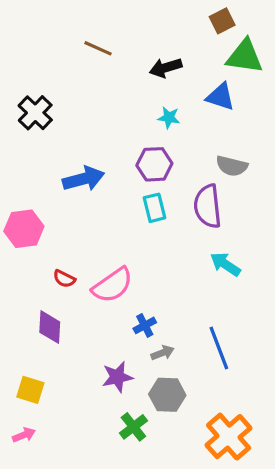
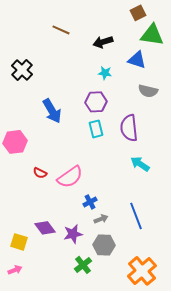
gray semicircle: (232, 166) -> (148, 91), moved
blue arrow: (84, 179) -> (52, 111), turned 75
purple diamond: (50, 327) -> (45, 228), moved, turned -40

